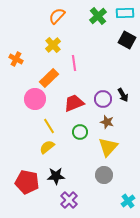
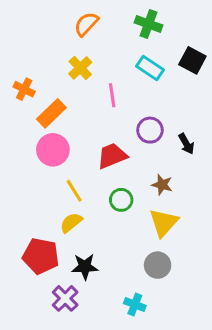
cyan rectangle: (125, 13) -> (150, 68), moved, turned 36
green cross: (98, 16) -> (148, 24), turned -30
orange rectangle: (49, 78) -> (51, 113), moved
purple circle: (103, 99) -> (150, 130), moved
red pentagon: (27, 182) -> (41, 256), moved
purple cross: (69, 200) -> (65, 298), moved
cyan cross: (128, 201) -> (135, 305), moved, turned -32

